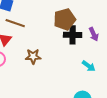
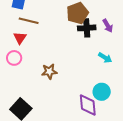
brown star: (33, 56) -> (49, 71), moved

